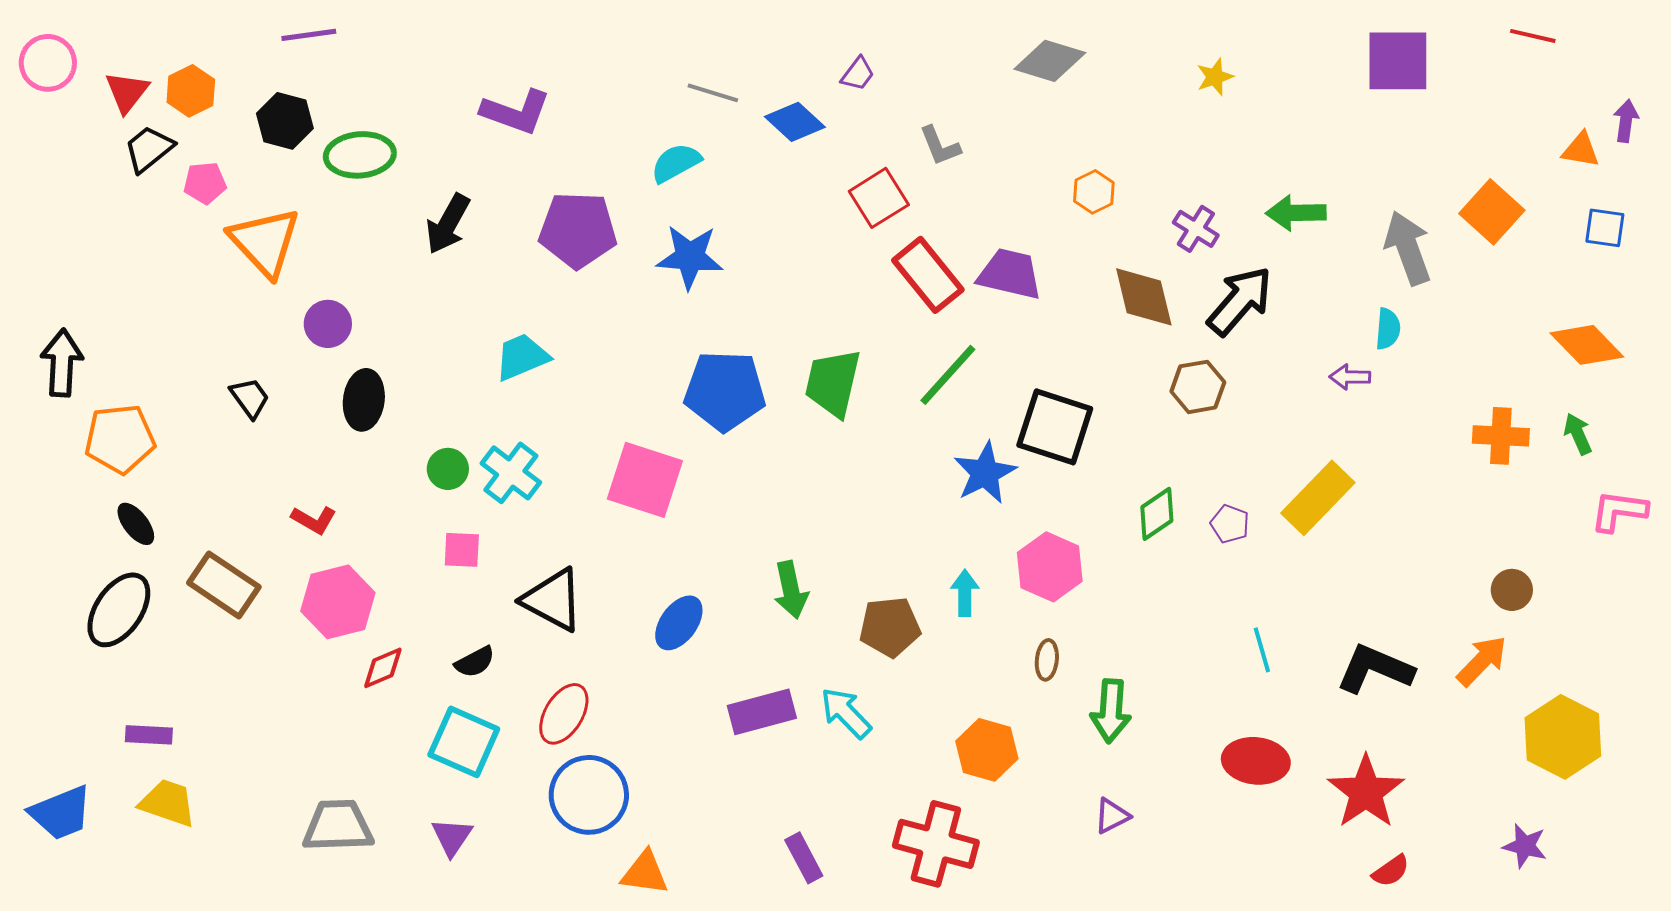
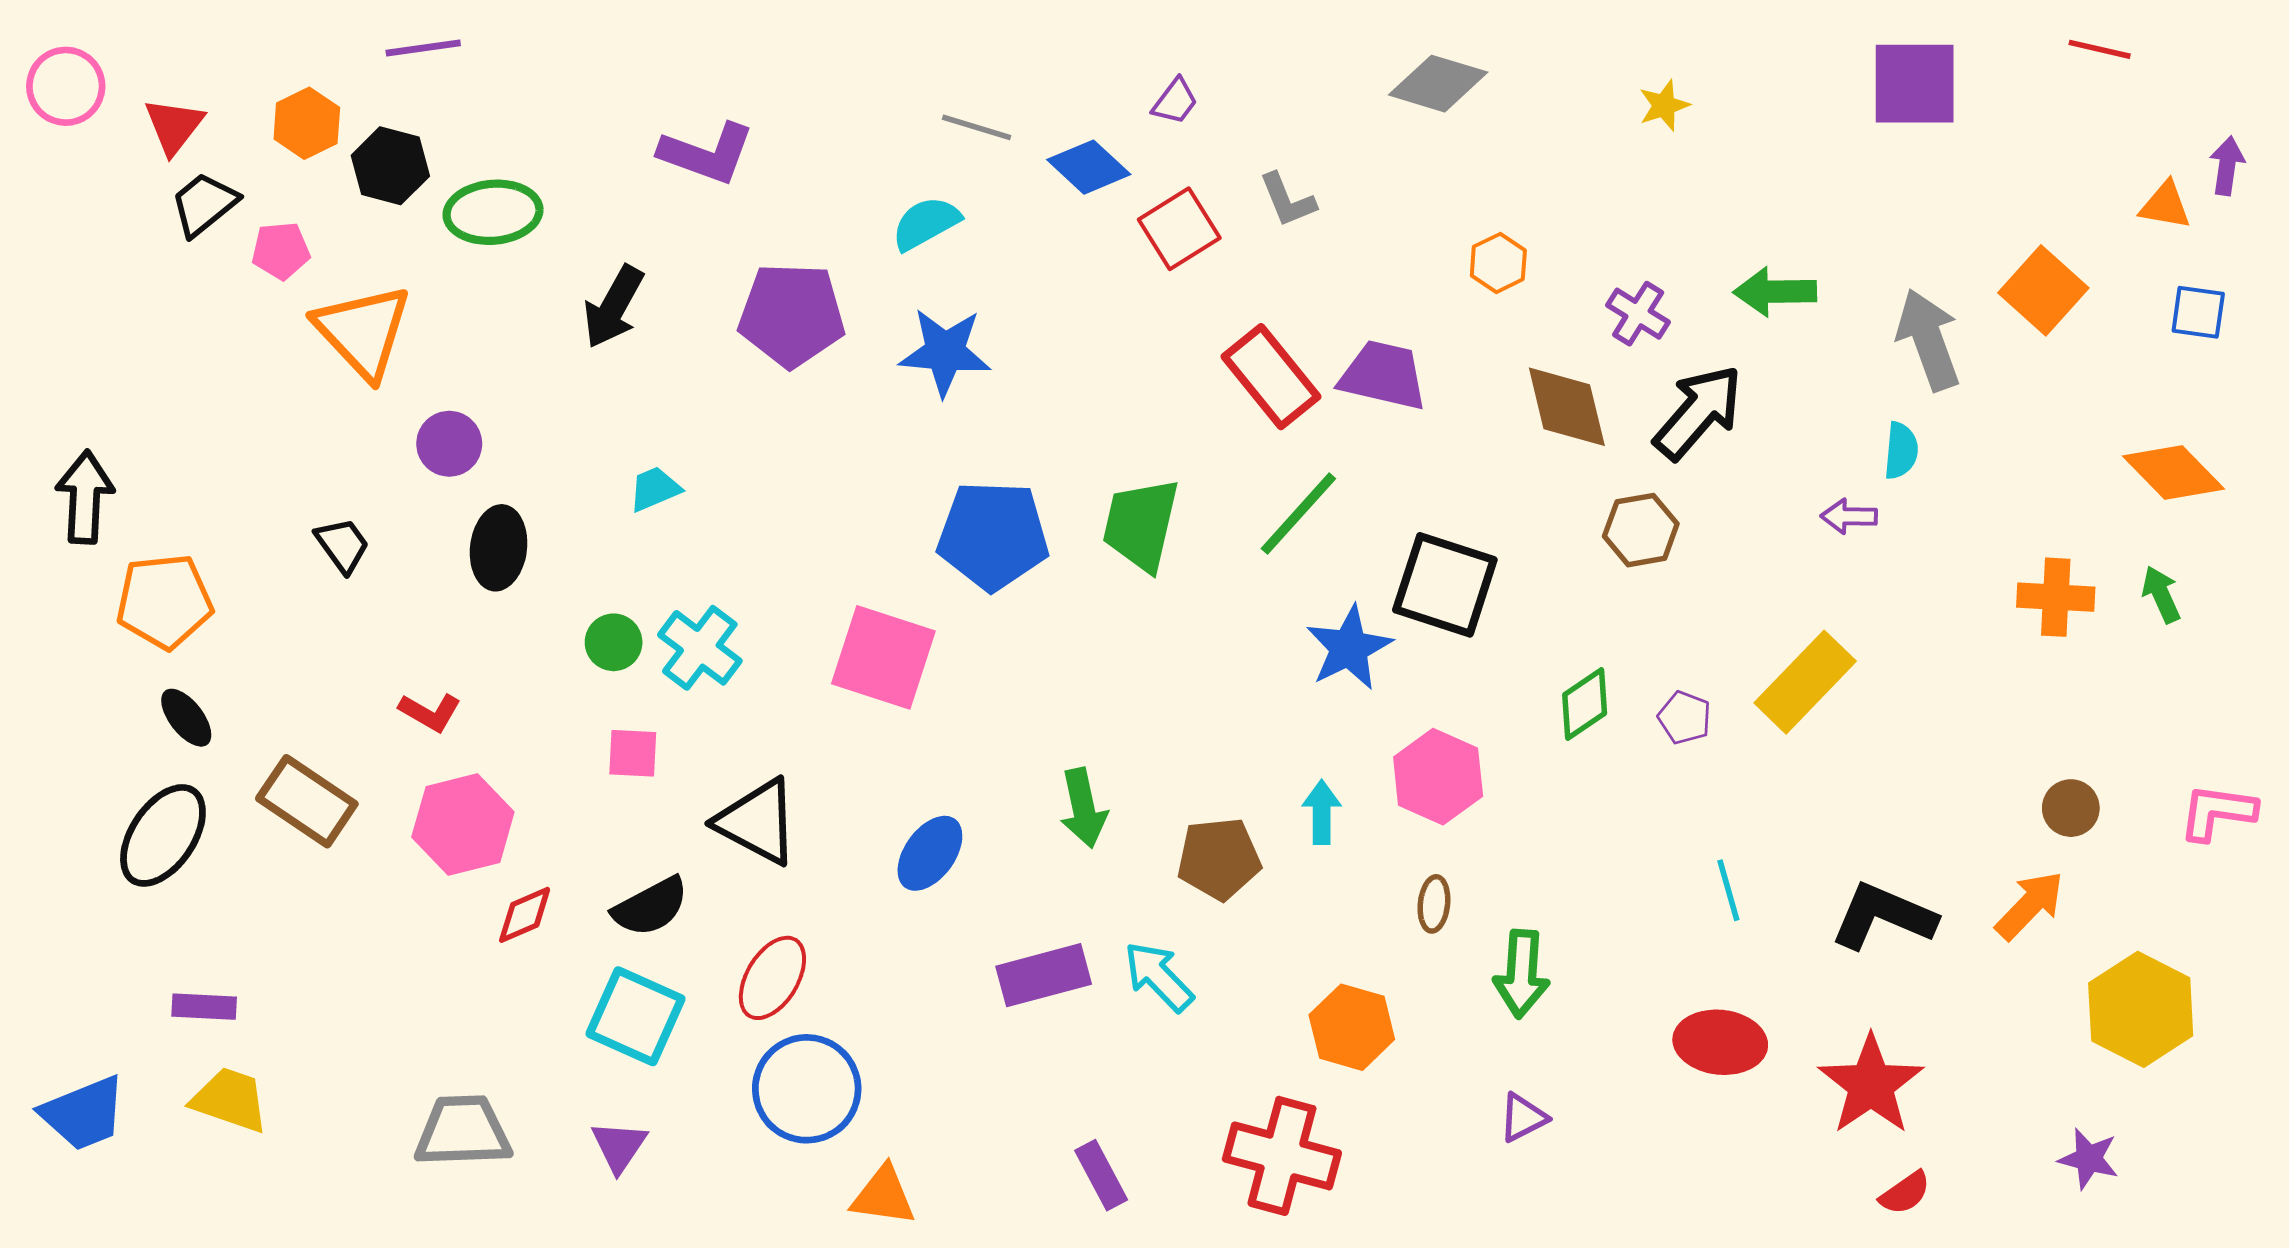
orange hexagon: (191, 91) -> (307, 123), moved
red square: (879, 198) -> (1179, 229), moved
cyan trapezoid: (522, 357) -> (655, 489), moved, size x0.7
pink L-shape: (1619, 511) -> (2217, 812), moved
black semicircle: (475, 662) -> (651, 907), size x1.4

